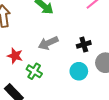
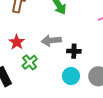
black cross: (84, 44) -> (74, 51), moved

